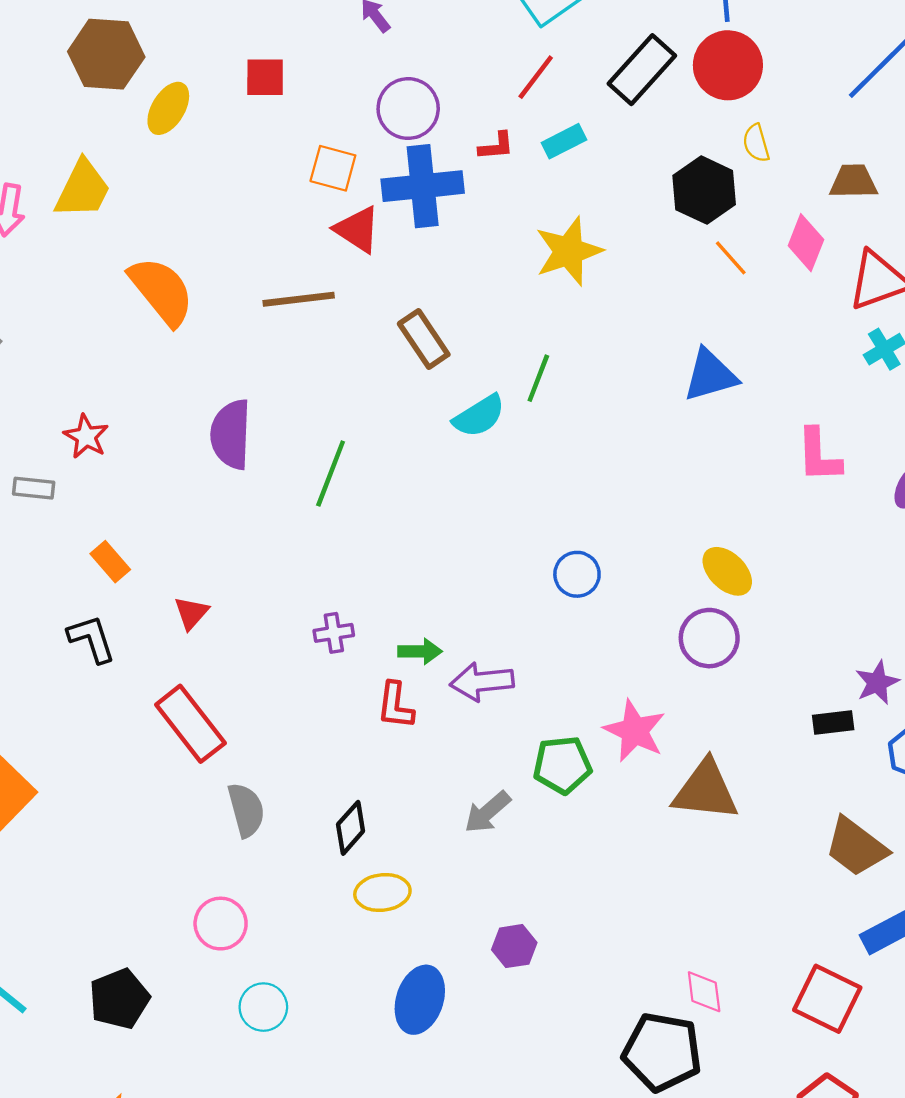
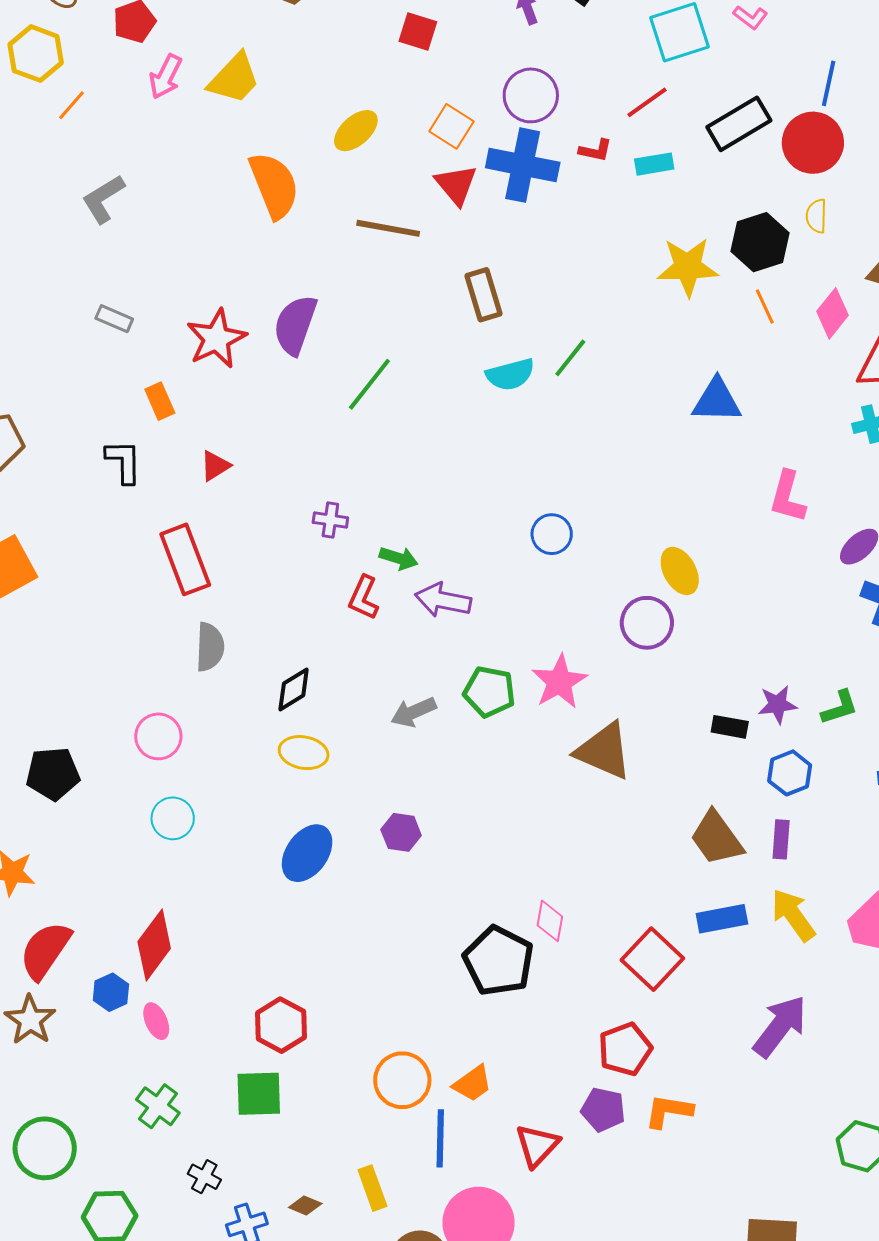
yellow ellipse: (168, 108) -> (356, 131), moved
yellow star: (569, 251) -> (688, 267), moved
red star: (86, 436) -> (216, 339), moved, size x1.5

